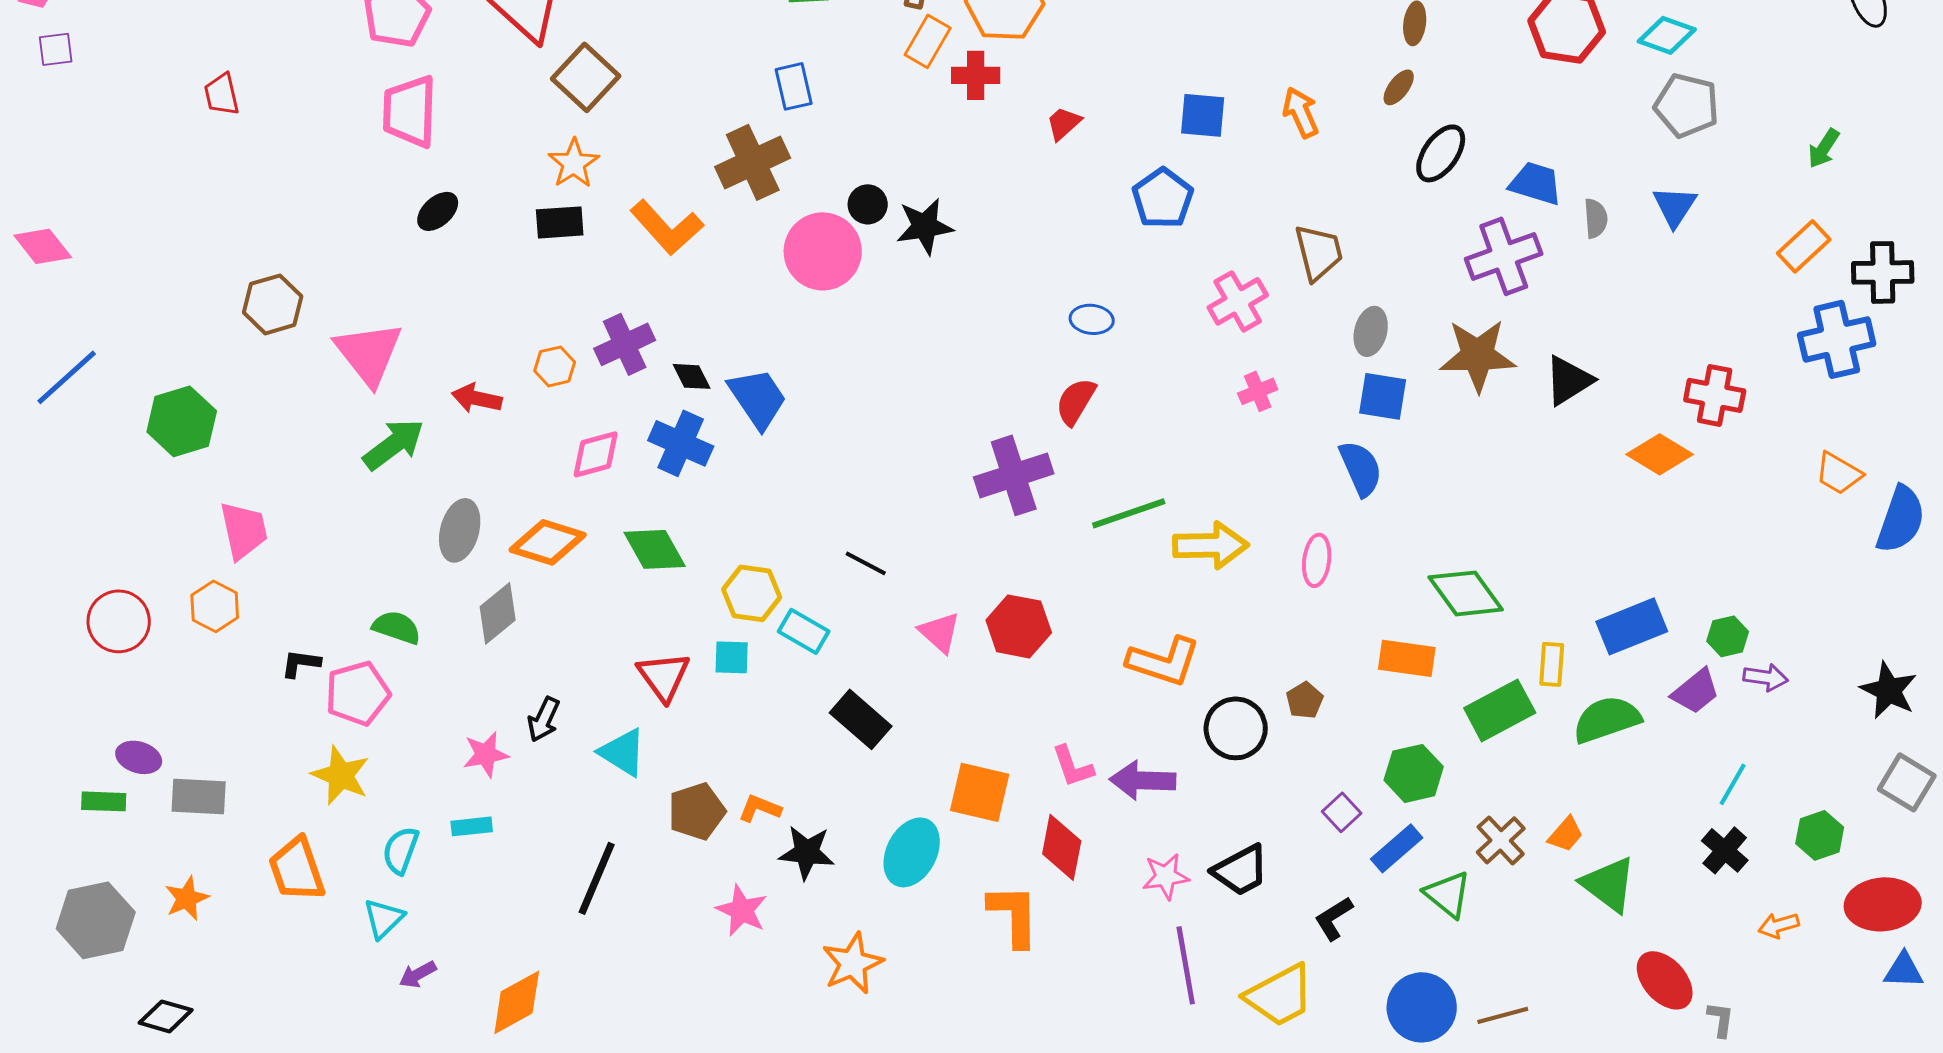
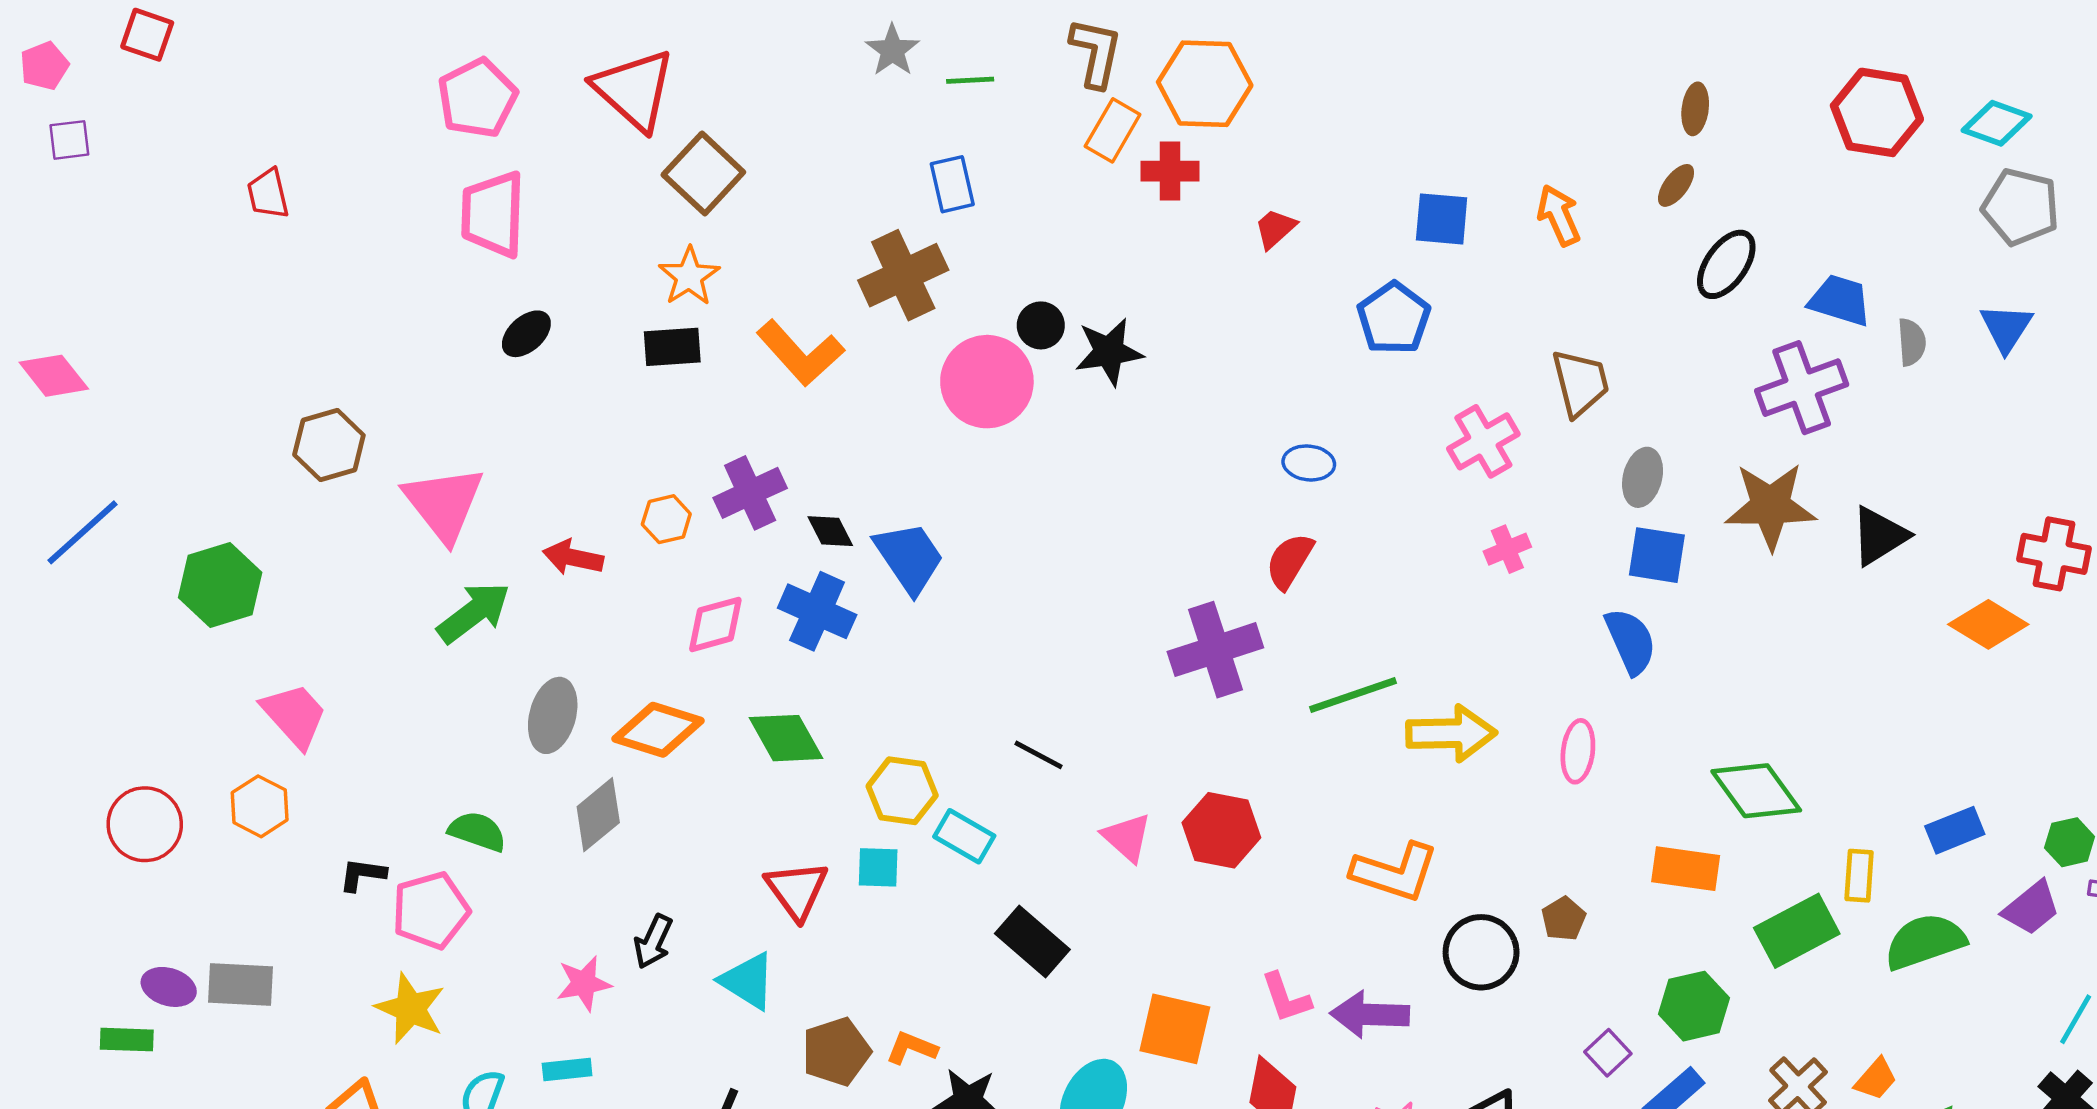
pink trapezoid: (244, 530) -> (294, 715), turned -30
blue rectangle: (1632, 626) -> (1955, 830), size x0.7
gray rectangle: (199, 796) -> (240, 985), moved

